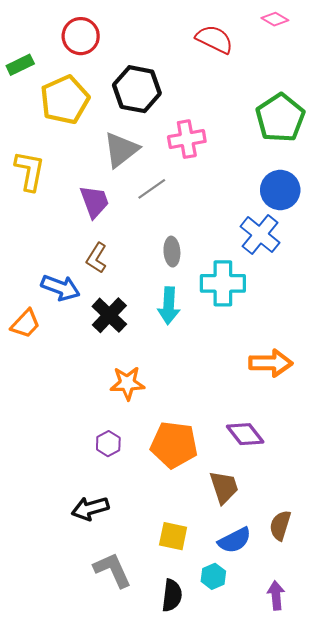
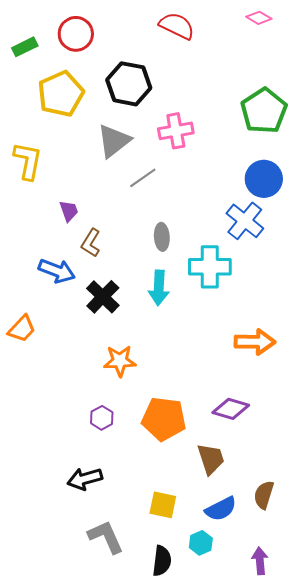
red semicircle: (214, 39) -> (177, 26), moved
green rectangle: (20, 65) -> (25, 47), moved
purple trapezoid: (94, 202) -> (69, 211), moved, size x0.7
orange trapezoid: (25, 324) -> (22, 329), moved
purple diamond: (245, 434) -> (231, 409), turned -36

